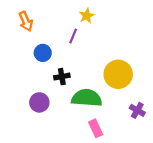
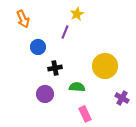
green semicircle: (87, 98) -> (77, 87), size x0.6
purple circle: (39, 102) -> (45, 94), moved

